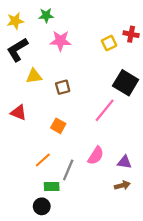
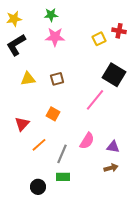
green star: (46, 15) -> (51, 15), moved
yellow triangle: (34, 76) -> (28, 79), moved
red triangle: (19, 113) -> (22, 124), moved, turned 49
green rectangle: (52, 186) -> (63, 177), moved

